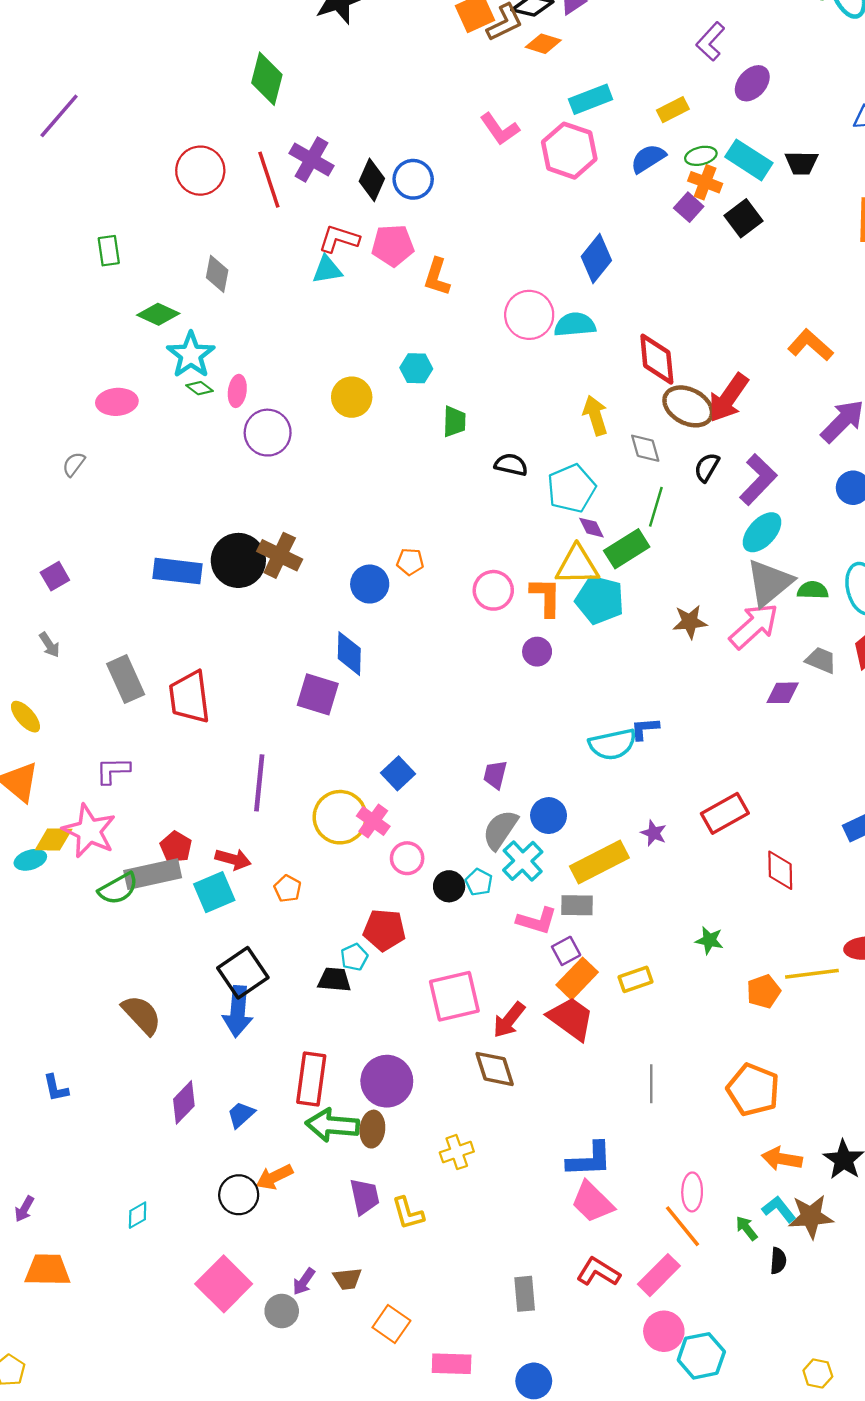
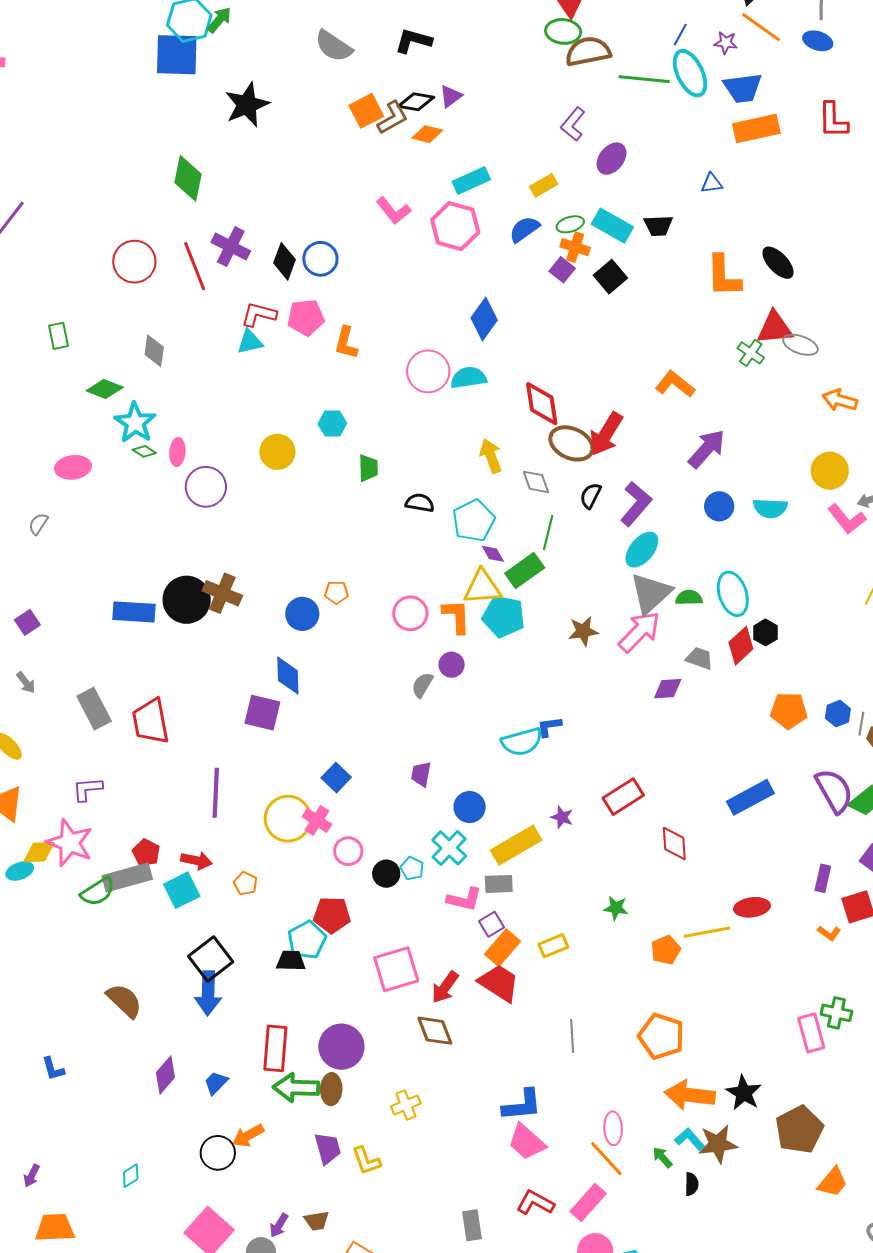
gray semicircle: (500, 830) -> (422, 685), moved, size x0.7
cyan pentagon: (354, 957) -> (307, 940), size x1.6
orange arrow: (782, 1159) -> (690, 1095), size x1.4

